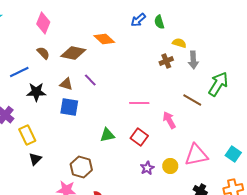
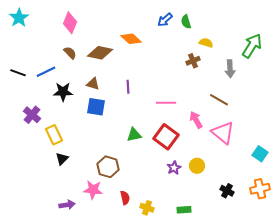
gray arrow: (193, 60) -> (230, 69), moved
purple line: (90, 80) -> (128, 87), moved, turned 40
green arrow: (218, 84) -> (252, 46), moved
red square: (139, 137) -> (166, 137), size x1.4
pink triangle: (196, 155) -> (223, 133), moved, turned 50

